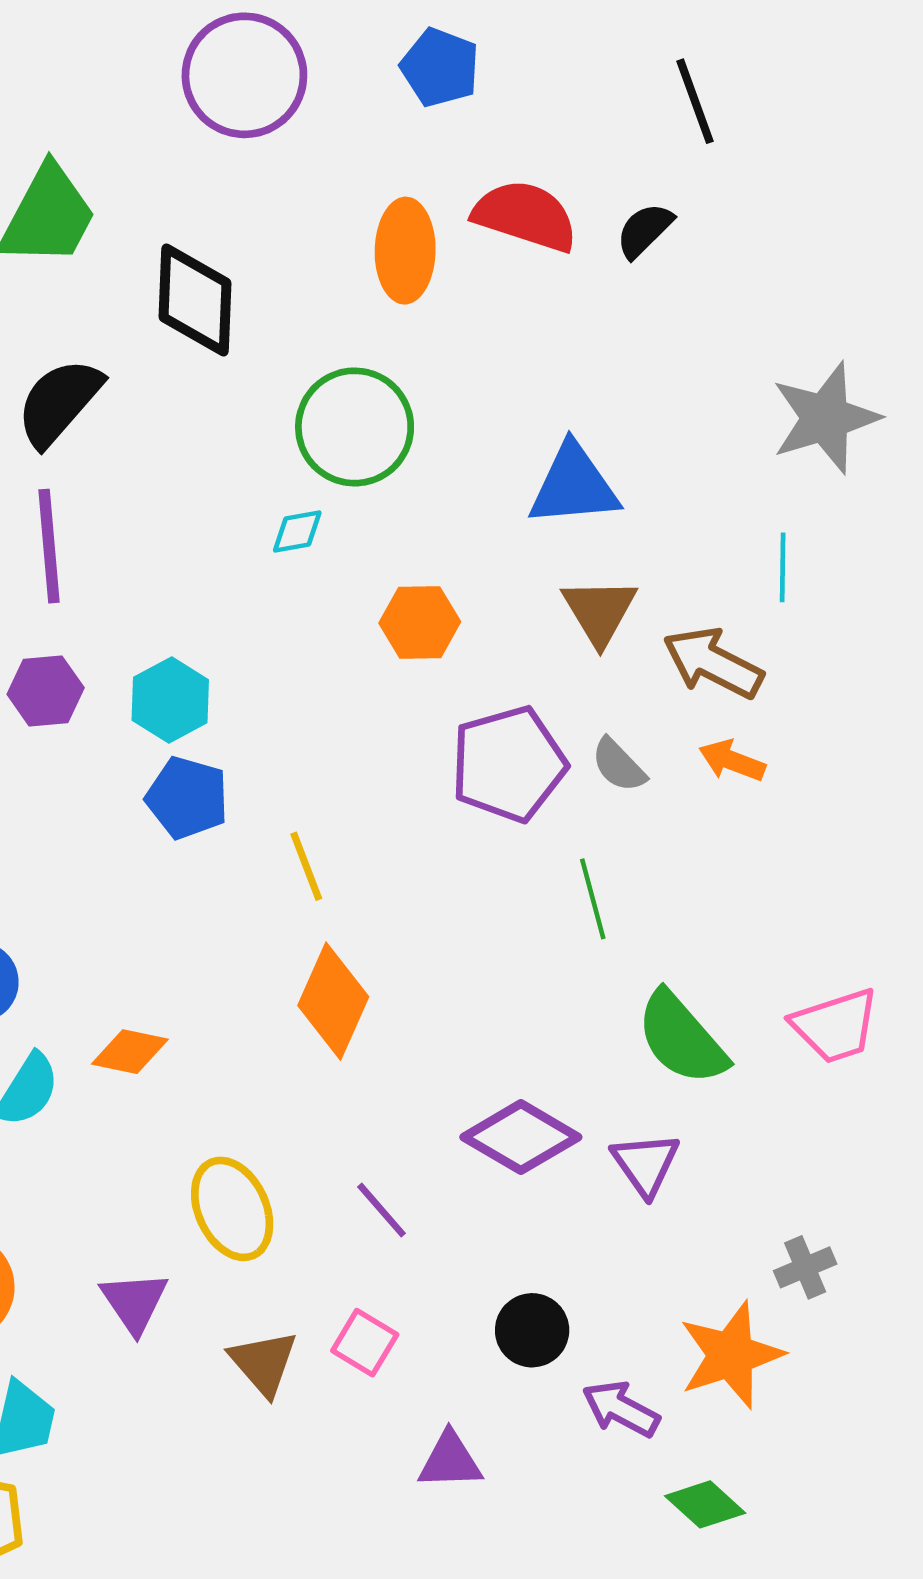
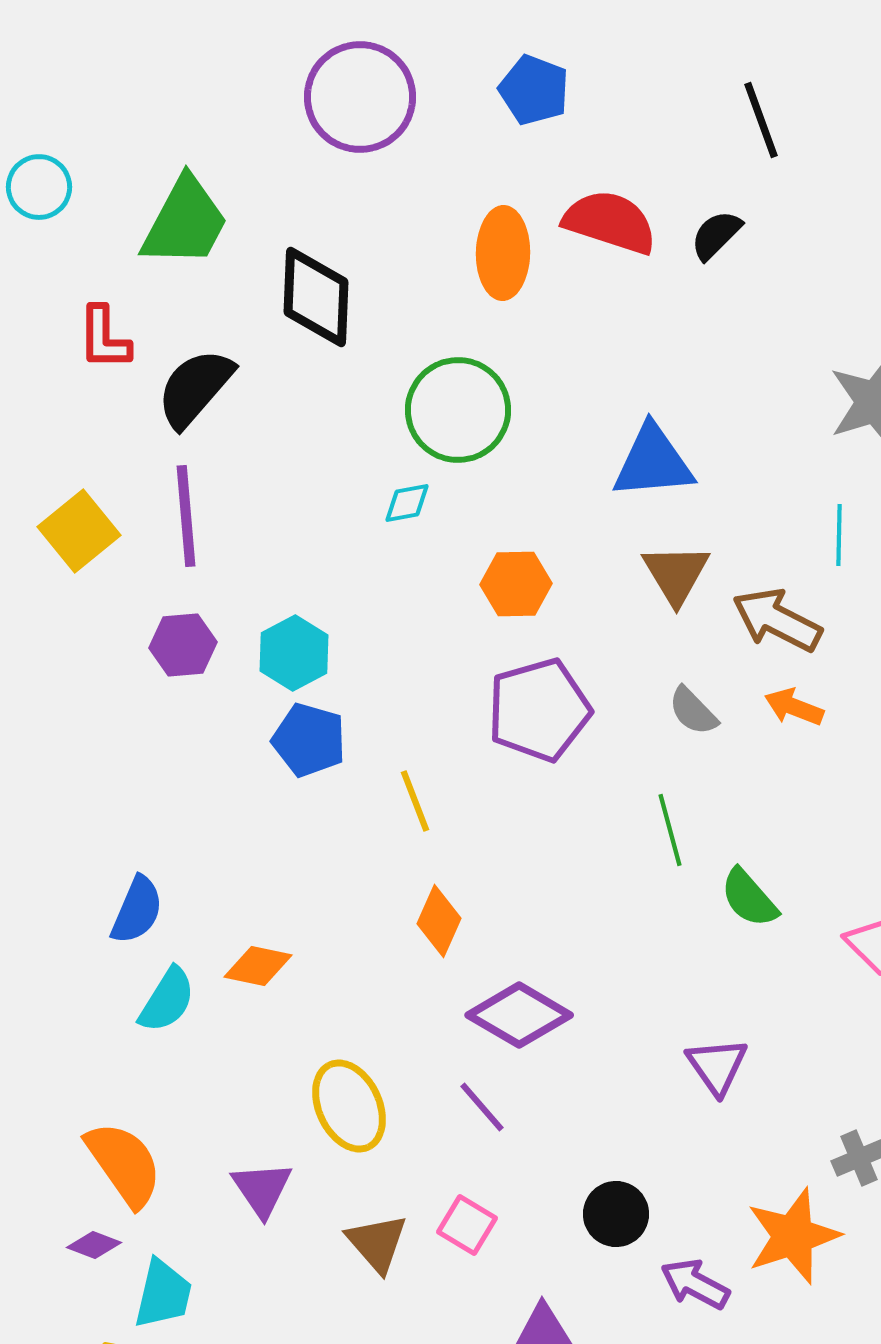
purple pentagon: (508, 764) -> (539, 710), moved
orange diamond: (333, 1001) -> (439, 921), size x0.7
green semicircle: (682, 1038) -> (749, 898), moved, size x0.7
purple diamond: (521, 1137) -> (519, 1015), moved

